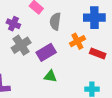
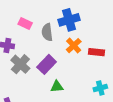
blue cross: (94, 18) -> (69, 20), moved

